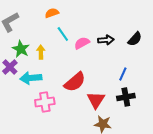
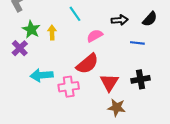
pink semicircle: (82, 43) -> (95, 36), moved
blue line: (123, 74) -> (137, 43), moved, turned 72
cyan arrow: (31, 78) -> (42, 75), moved
pink cross: (45, 102) -> (69, 87), moved

